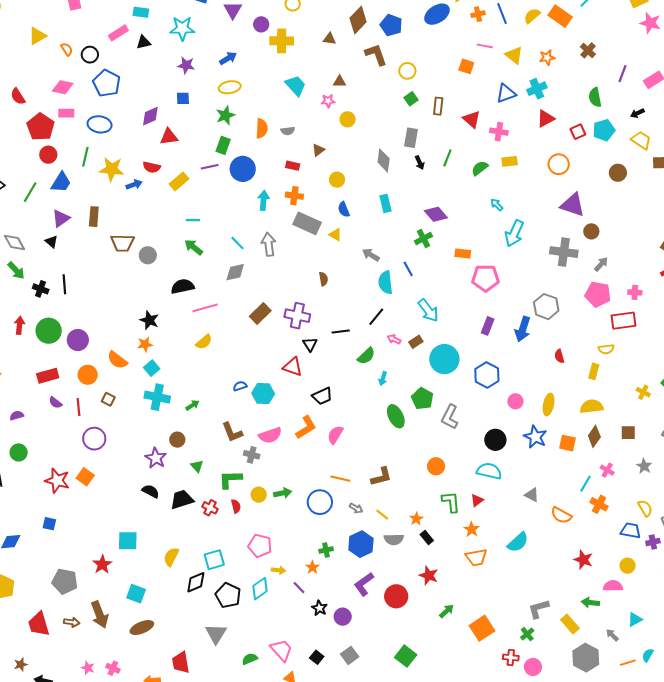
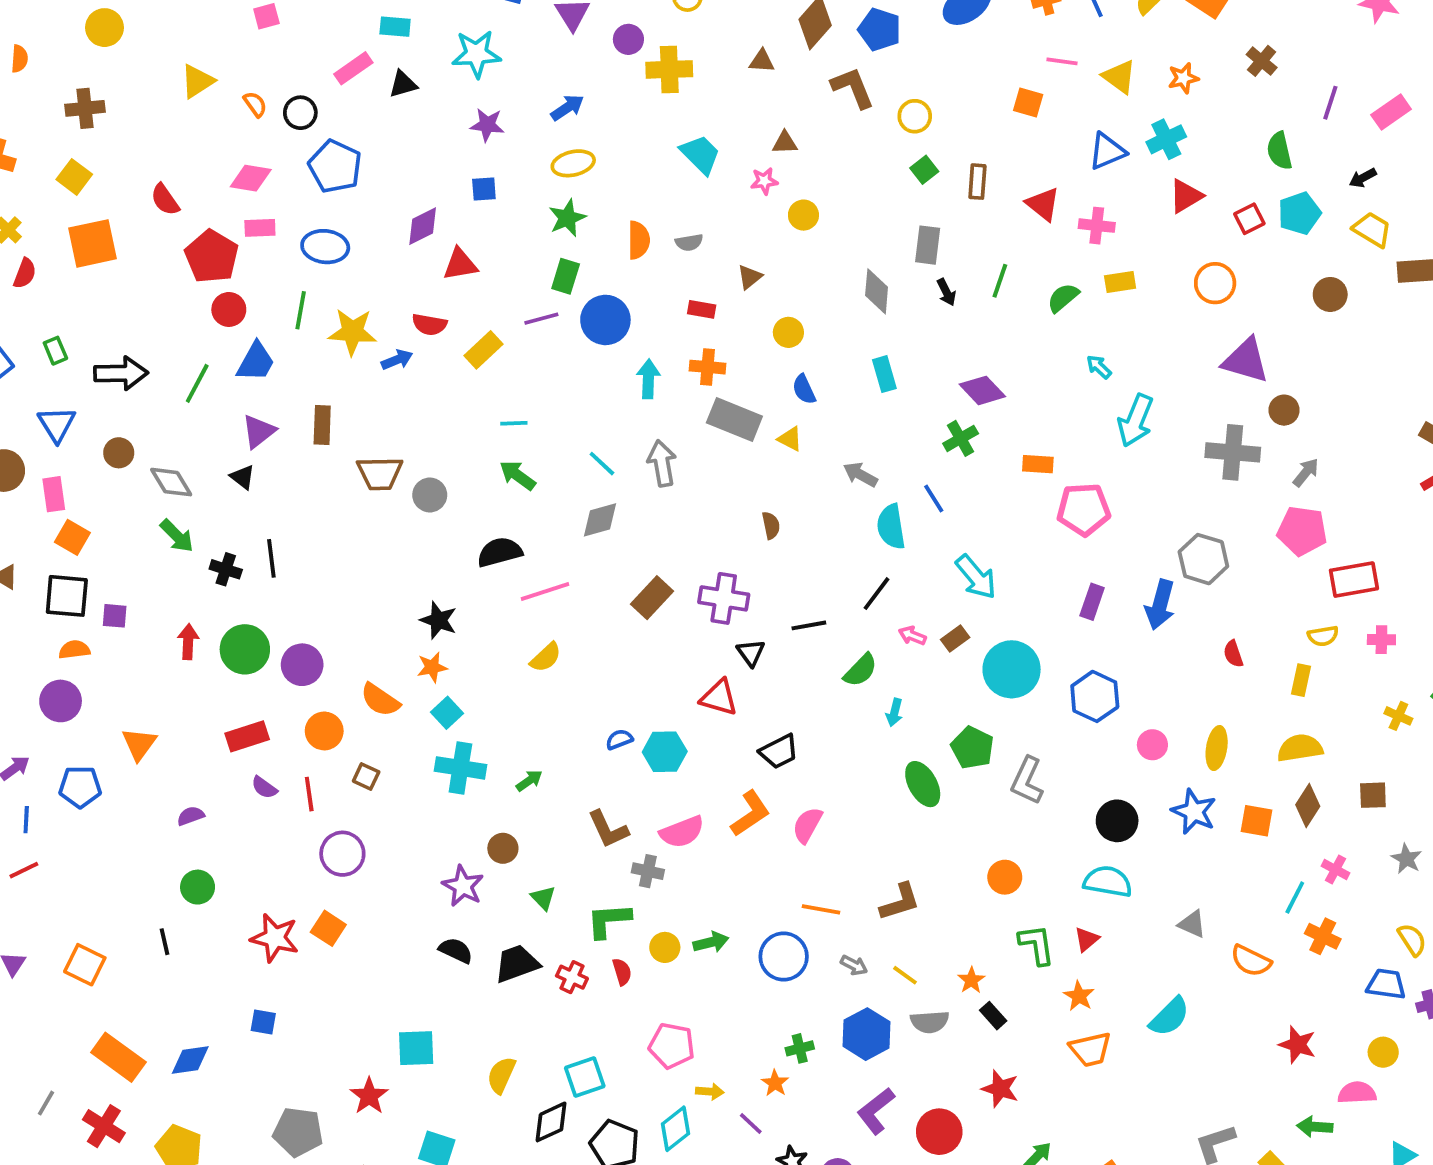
pink cross: (635, 292) -> (1381, 640), moved

